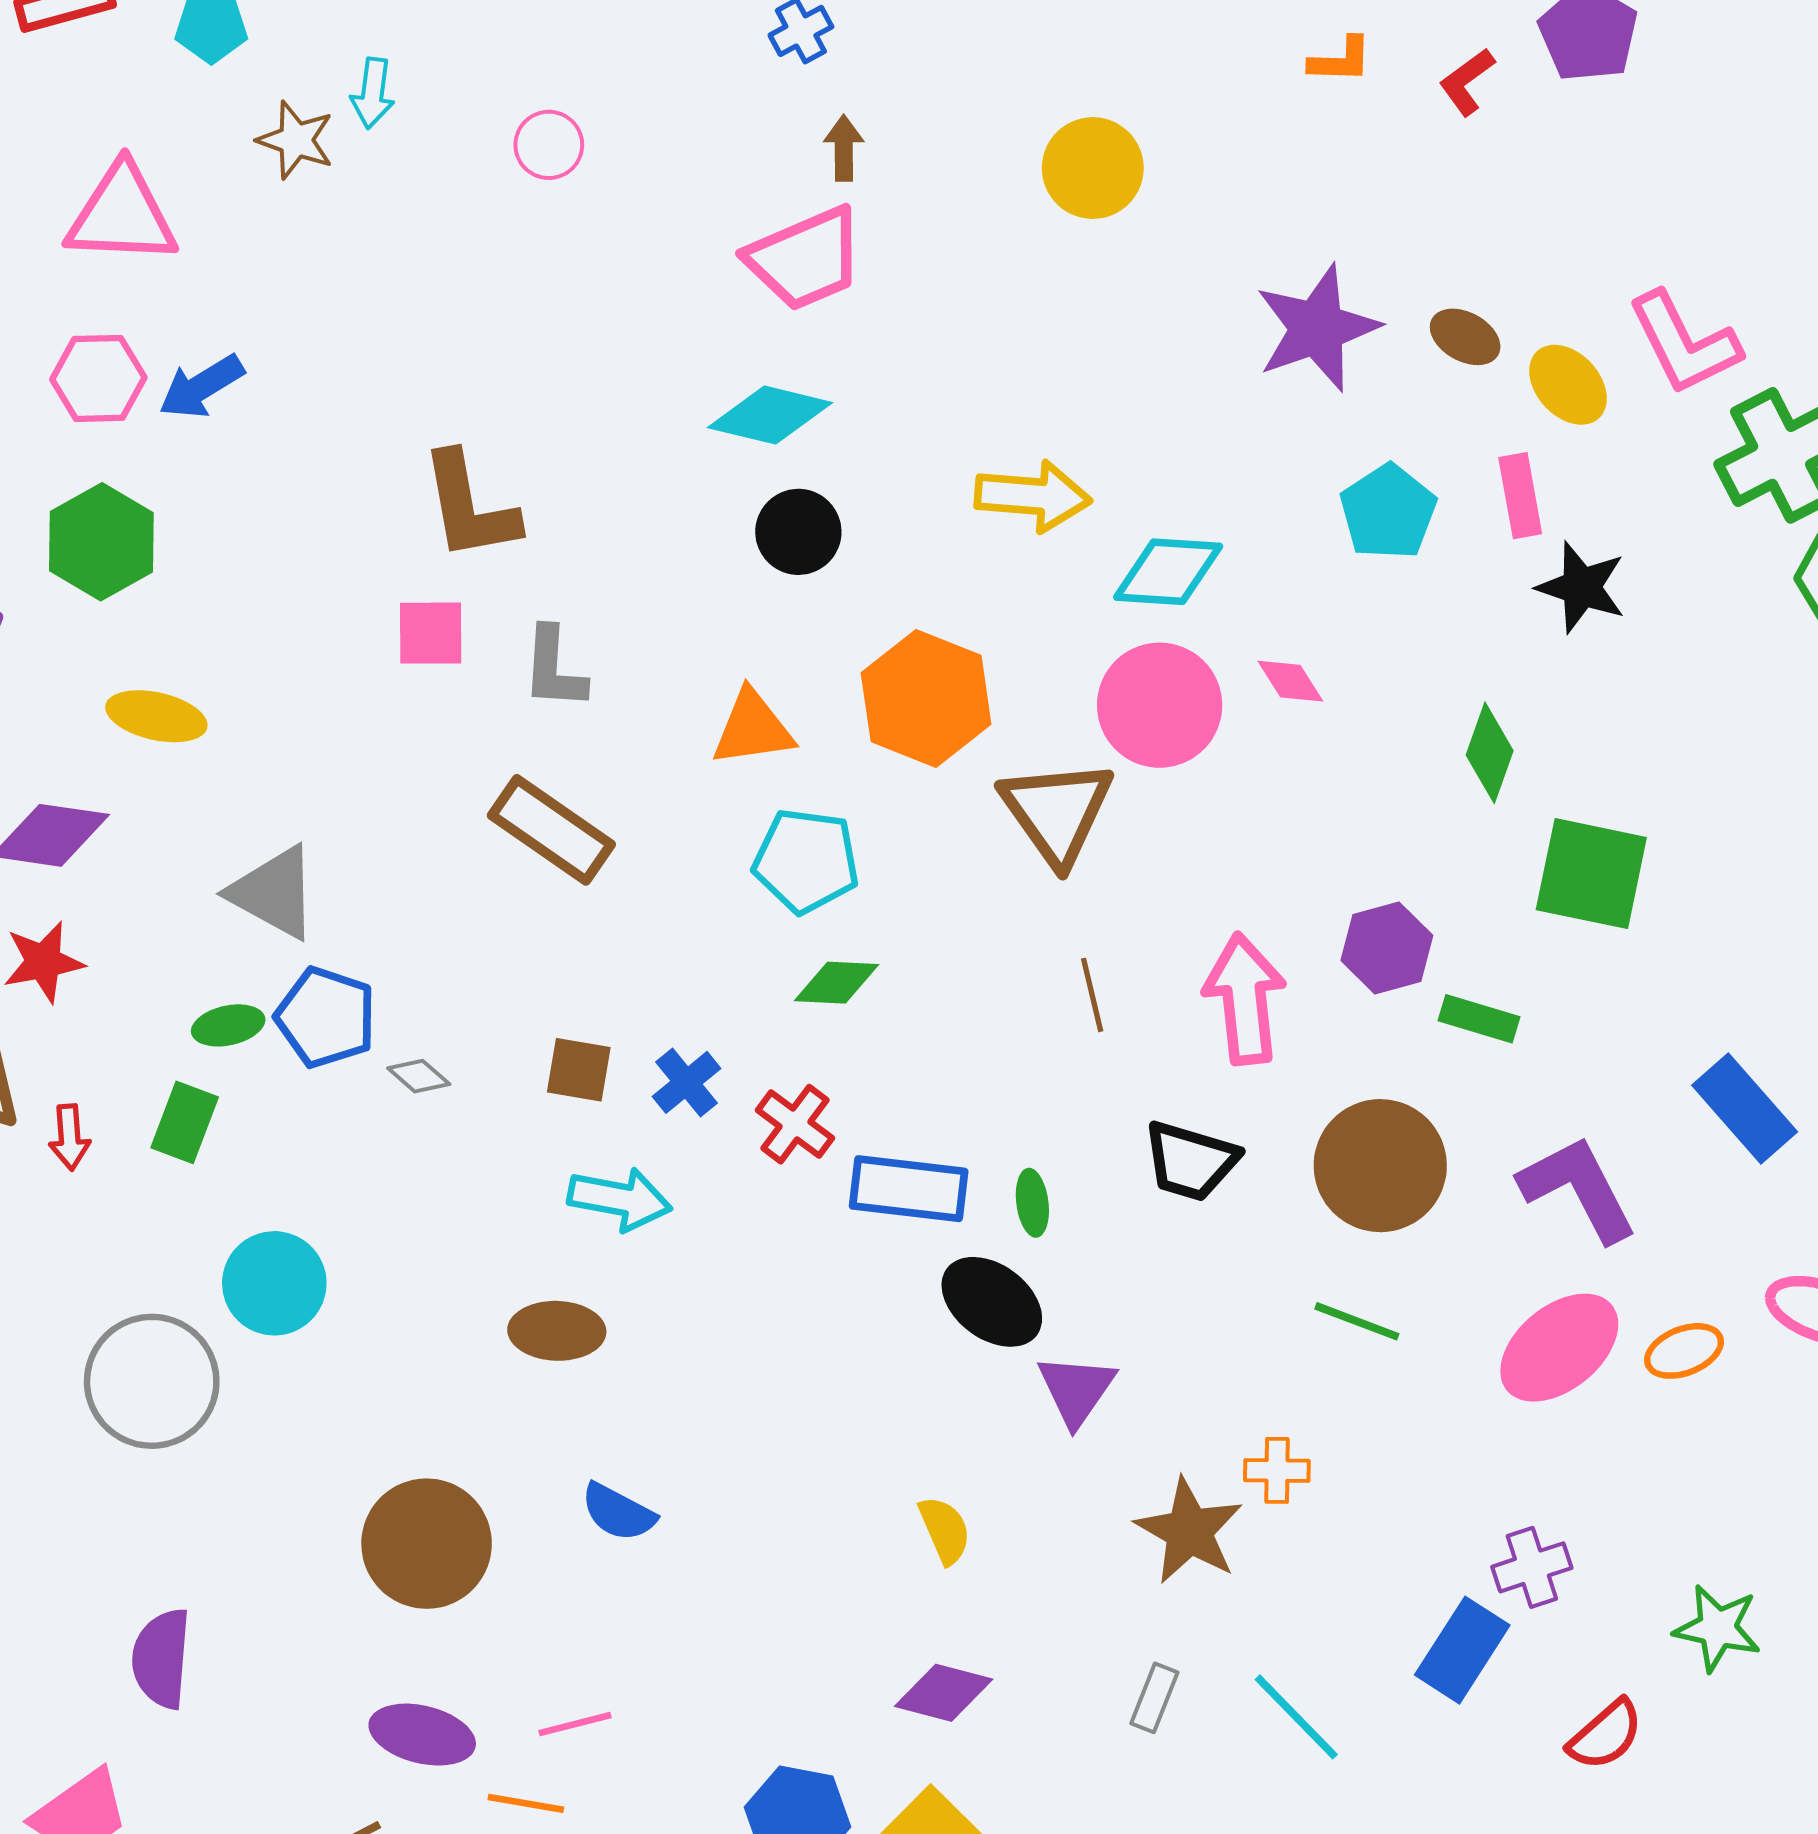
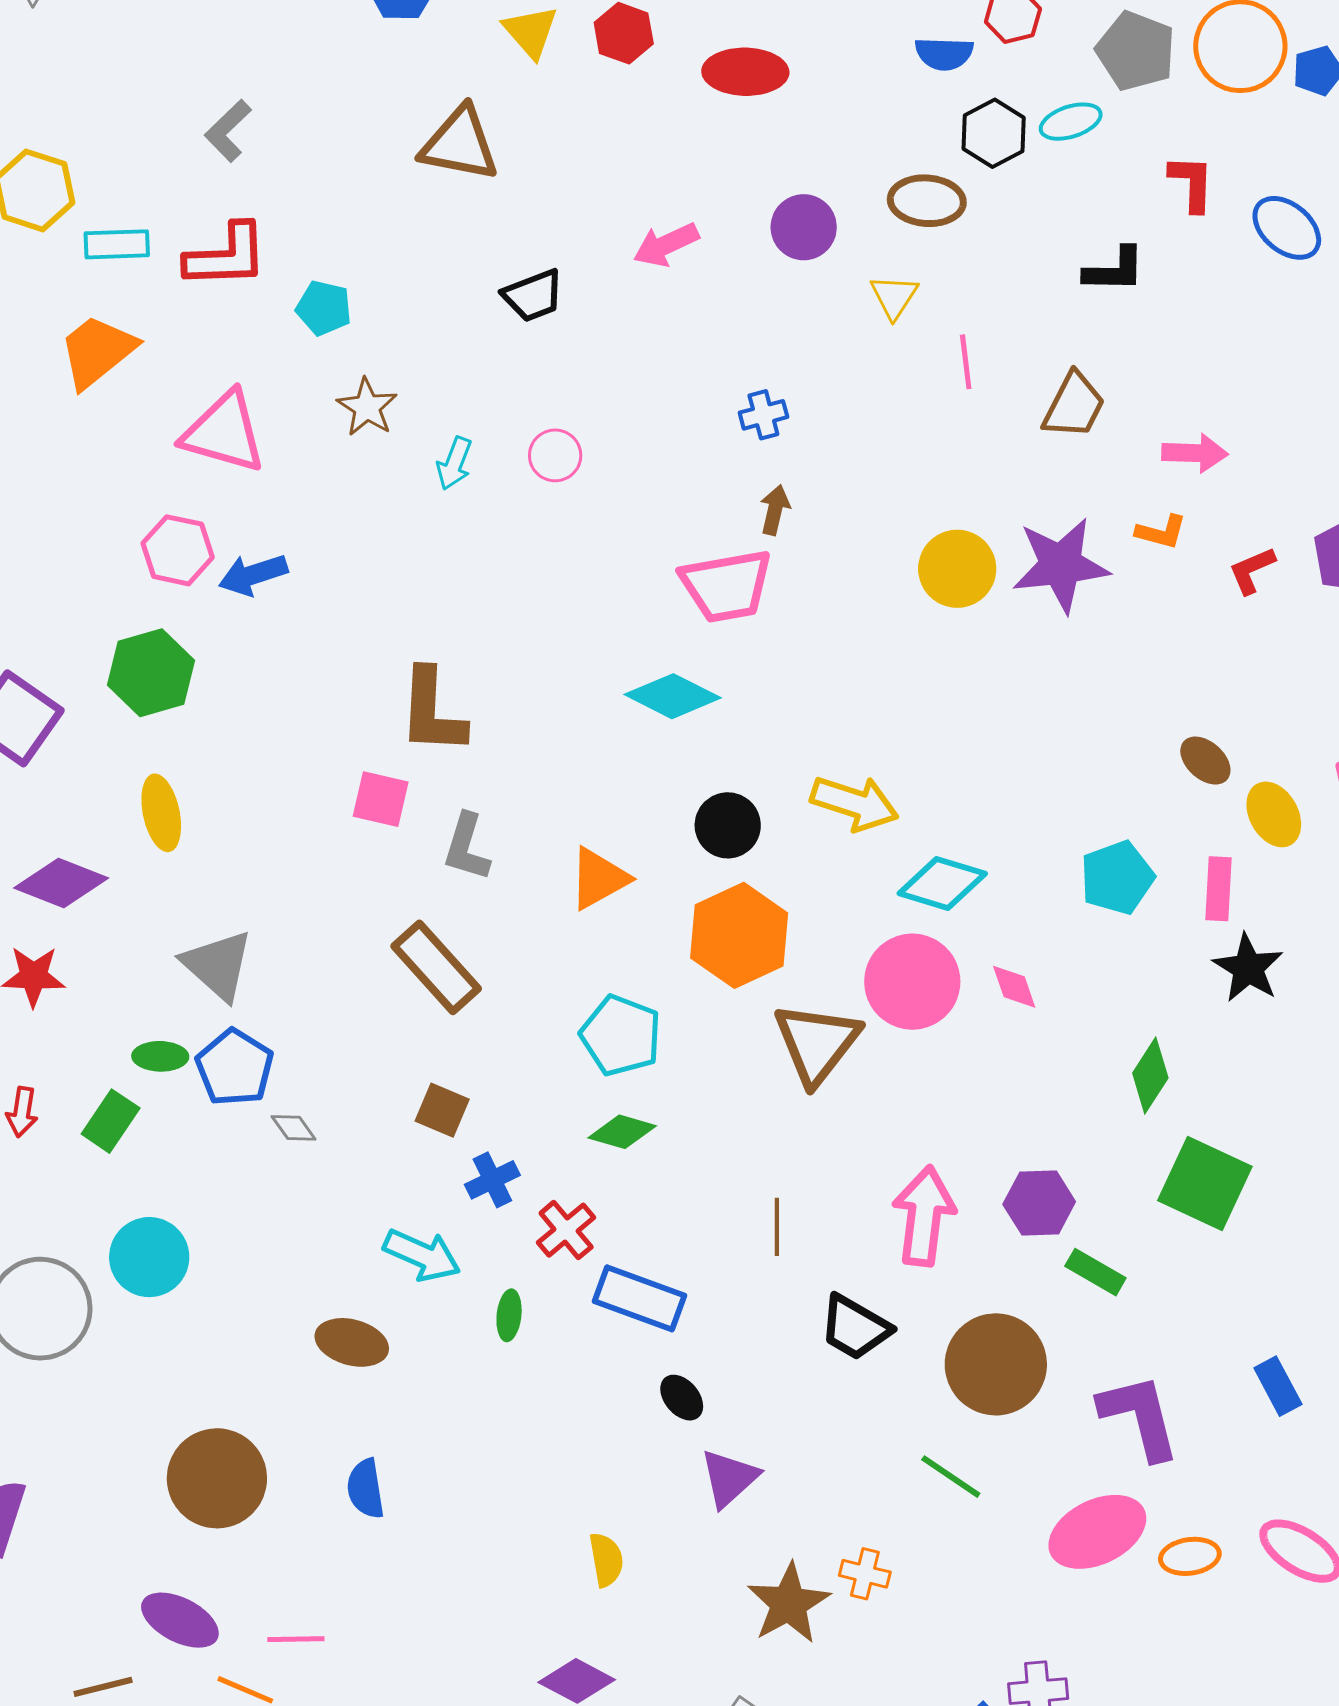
cyan arrow: (373, 93) -> (454, 463), moved
purple star: (1317, 328) -> (1061, 565), moved
black circle: (798, 532) -> (728, 825), moved
yellow ellipse: (156, 716) -> (161, 813), turned 52
orange triangle: (753, 728) -> (599, 879), moved, turned -34
brown line: (1092, 995) -> (777, 1227), moved
brown square: (579, 1070) -> (442, 1110), moved
blue rectangle: (1745, 1109) -> (1278, 1386), size x0.7
green ellipse: (1032, 1203) -> (509, 1315), moved
black ellipse: (992, 1302) -> (682, 1398), size x0.6
blue semicircle: (618, 1512) -> (366, 1489), turned 40

